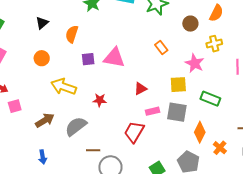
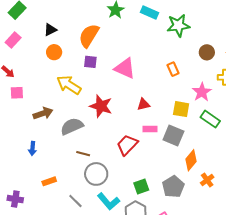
black triangle: (42, 23) -> (50, 30), moved
orange semicircle: (72, 34) -> (89, 36), size x1.4
purple square: (88, 59) -> (90, 62), moved
green rectangle: (210, 99) -> (210, 119), moved
red star: (100, 100) -> (101, 106), size x1.6

